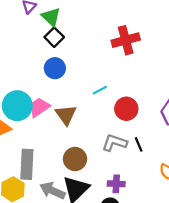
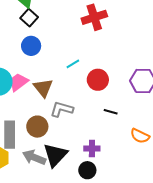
gray L-shape: (115, 143) -> (62, 109), moved
black line: (139, 144) -> (111, 112), turned -48
brown circle: (75, 159) -> (37, 127), moved

